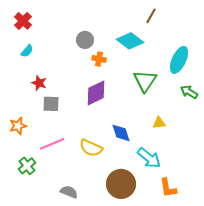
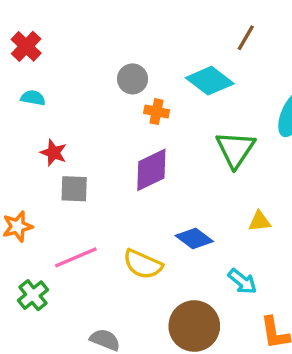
cyan semicircle: (27, 51) -> (33, 98), turned -120
blue diamond: (121, 133) -> (194, 238), turned -35
cyan arrow: (149, 158) -> (242, 281), size x0.7

